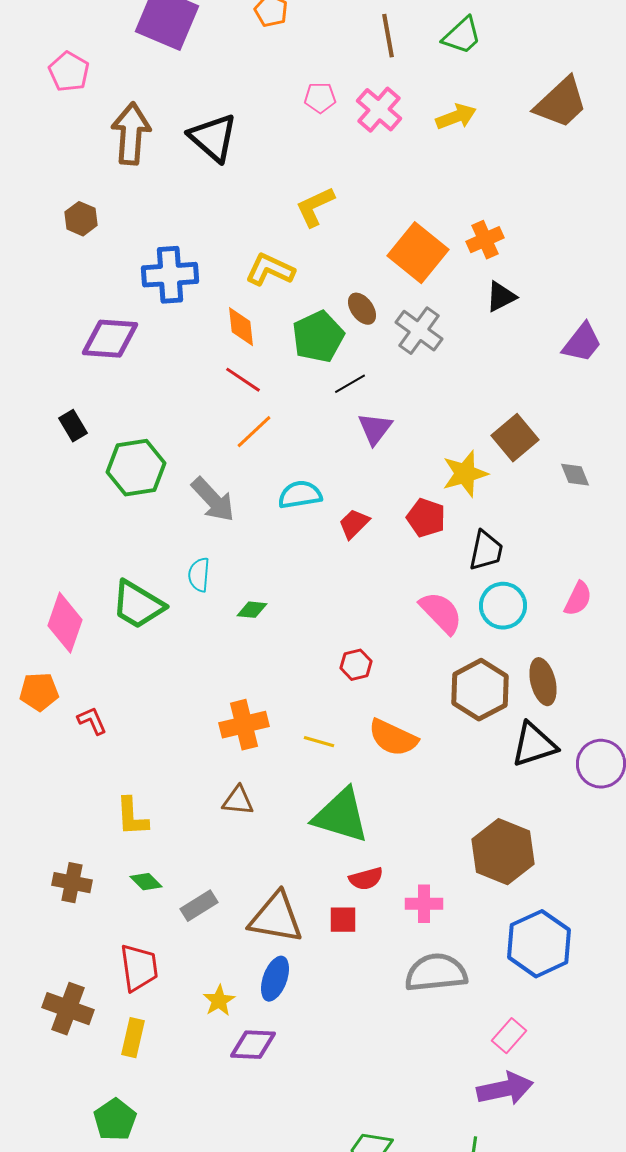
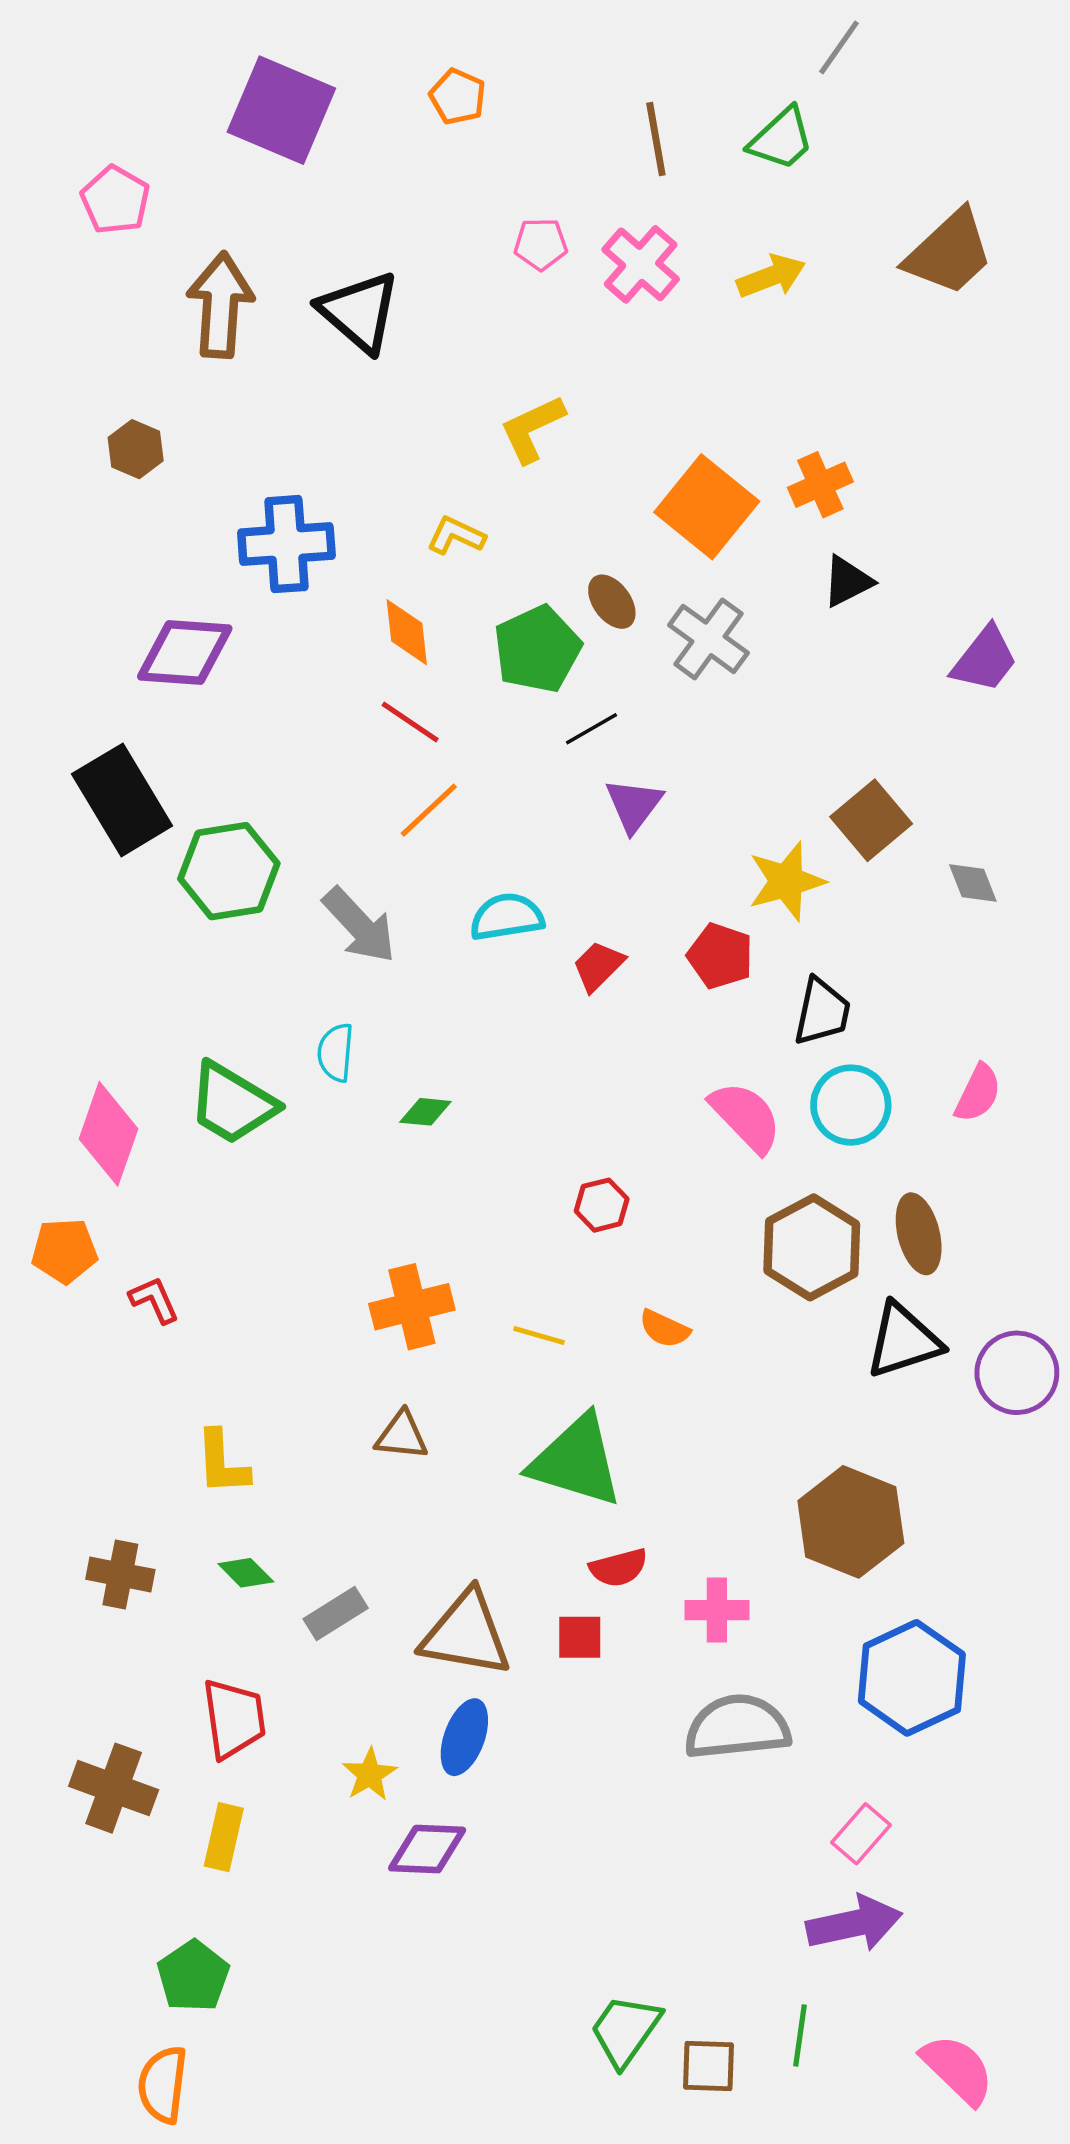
yellow L-shape: (270, 270) -> (456, 536), size x0.7
black rectangle: (73, 426) -> (122, 800), size x2.0
orange semicircle: (393, 738) -> (664, 1329), size x0.6

